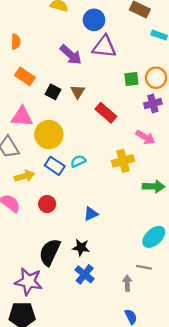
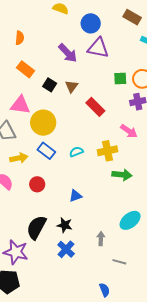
cyan semicircle: (78, 161) -> (76, 152), moved
green arrow: (153, 186) -> (122, 175), moved
gray line: (144, 267) -> (119, 262), moved
gray arrow: (127, 283) -> (101, 239), moved

